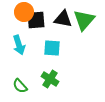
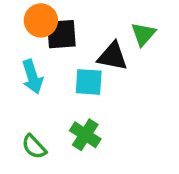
black triangle: (63, 19) -> (113, 56), moved
green triangle: (84, 20) -> (143, 34), size x0.7

